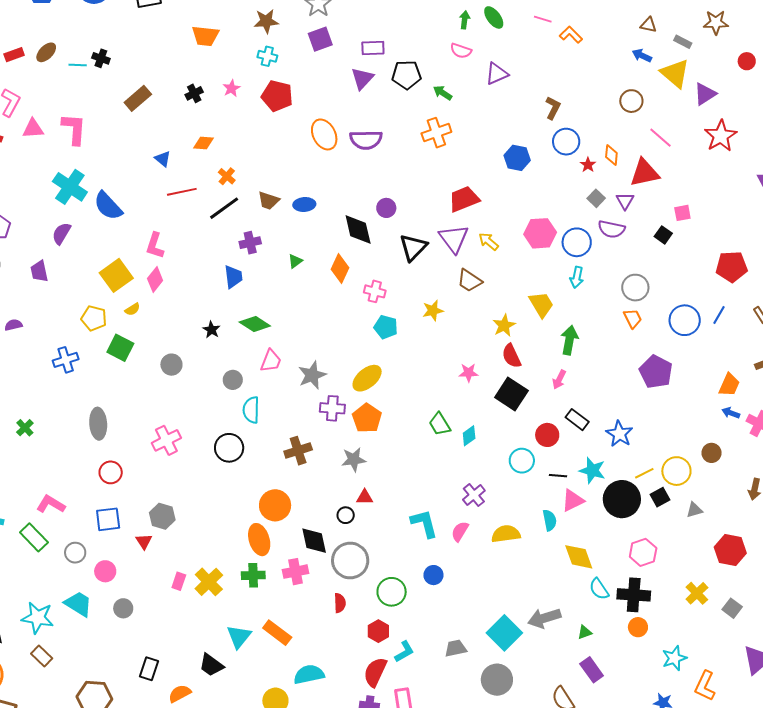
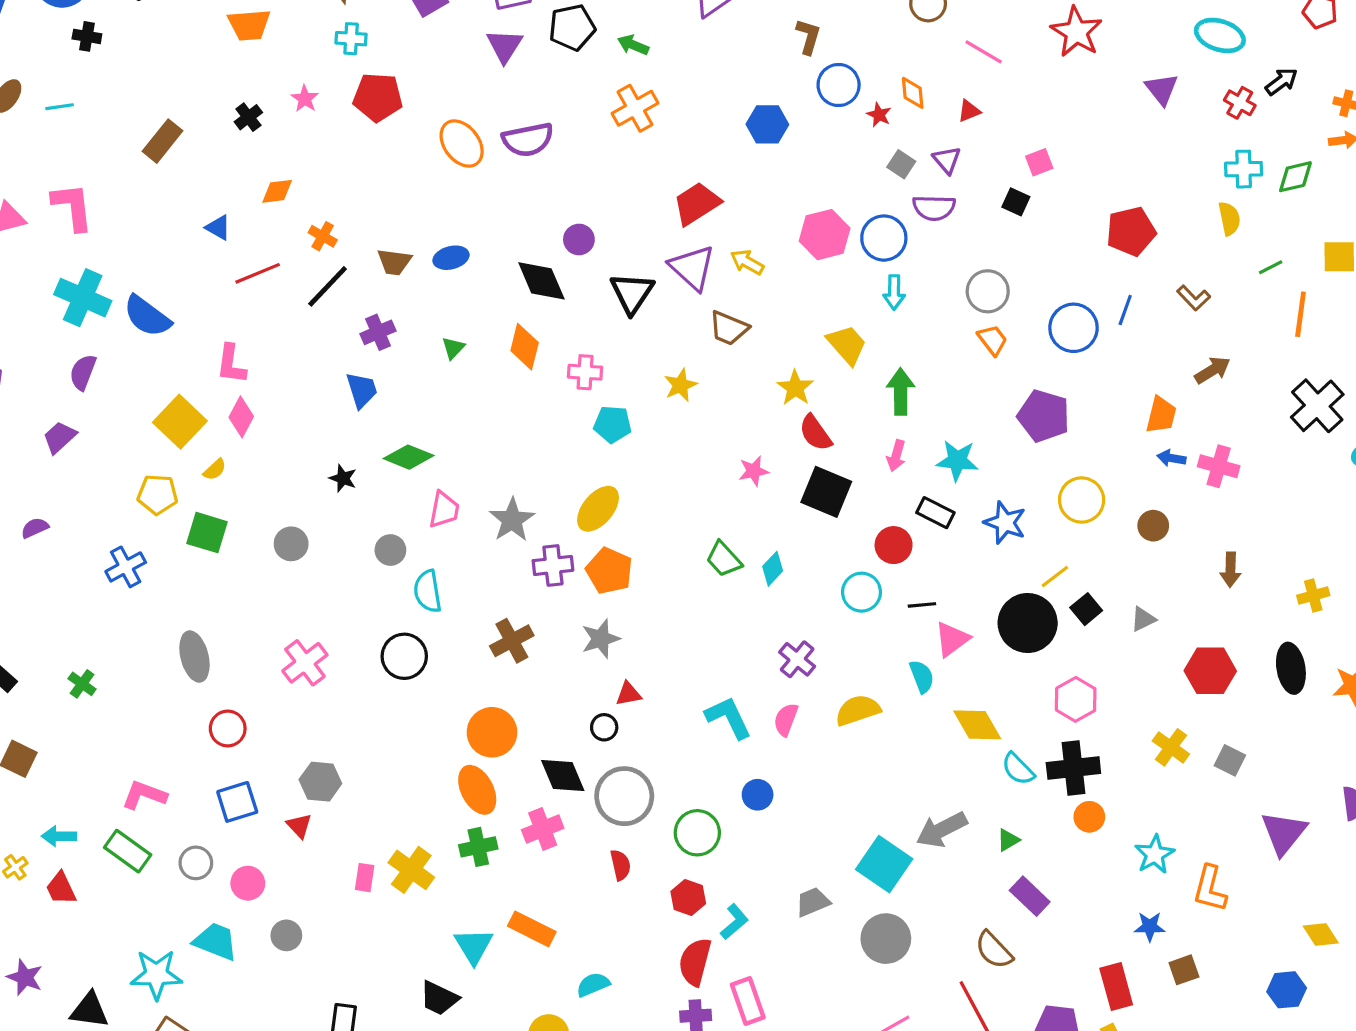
black cross: (101, 58) -> (87, 36), moved
red triangle: (645, 173) -> (969, 111), size x0.5
purple trapezoid: (39, 271) -> (60, 437), turned 70
cyan star: (592, 470) -> (957, 461), moved
yellow circle: (676, 471) -> (1082, 500), moved
cyan semicircle: (309, 674) -> (593, 985), size x0.7

